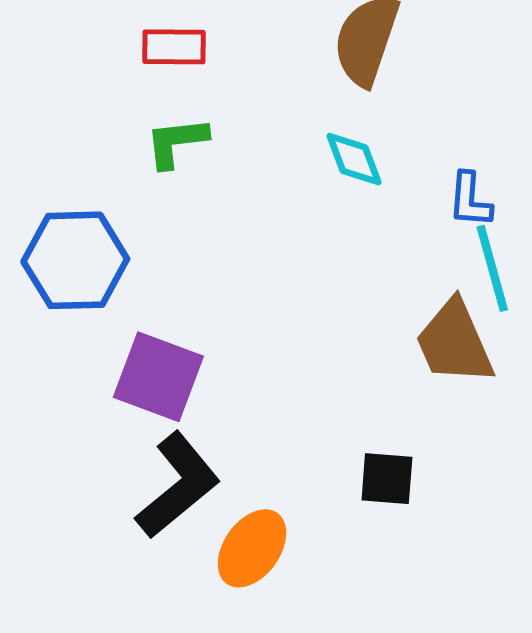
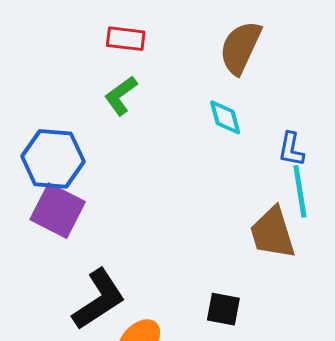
green L-shape: (176, 142) -> (121, 95), turned -36
purple square: (158, 377) -> (58, 211), moved

